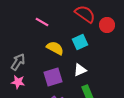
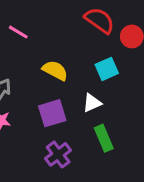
pink line: (42, 22) -> (18, 32), moved
cyan square: (80, 42) -> (107, 69), moved

